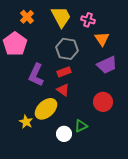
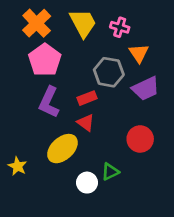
orange cross: (27, 17) -> (37, 23), size x1.5
pink pentagon: (15, 44) -> (45, 60), moved
gray hexagon: (67, 49) -> (109, 72), moved
yellow star: (26, 122) -> (18, 166), moved

